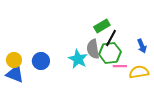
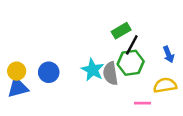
gray semicircle: (93, 49) -> (110, 73), moved
pink line: (120, 66) -> (143, 103), moved
blue triangle: (15, 74) -> (18, 88), turned -36

